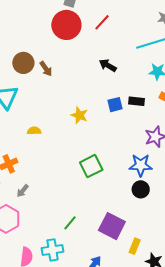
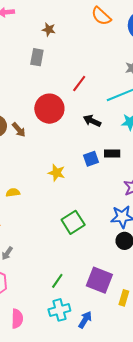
red line: (102, 22) -> (79, 83), moved
red circle: (66, 25) -> (49, 109), moved
black arrow: (108, 65) -> (92, 121), moved
cyan cross: (53, 250) -> (59, 310), moved

